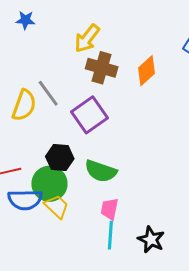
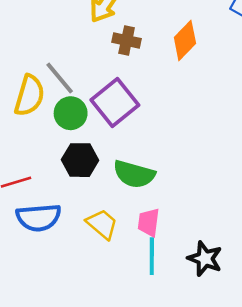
brown cross: (102, 68) -> (127, 40), size x0.7
green circle: (49, 184) -> (71, 113), moved, size x0.7
yellow trapezoid: (57, 206) -> (102, 224), moved

